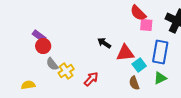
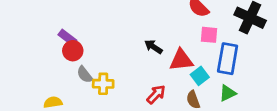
pink square: (146, 25) -> (209, 35), moved
yellow cross: (66, 71) -> (103, 84), turned 35
red arrow: (91, 79) -> (156, 94), moved

